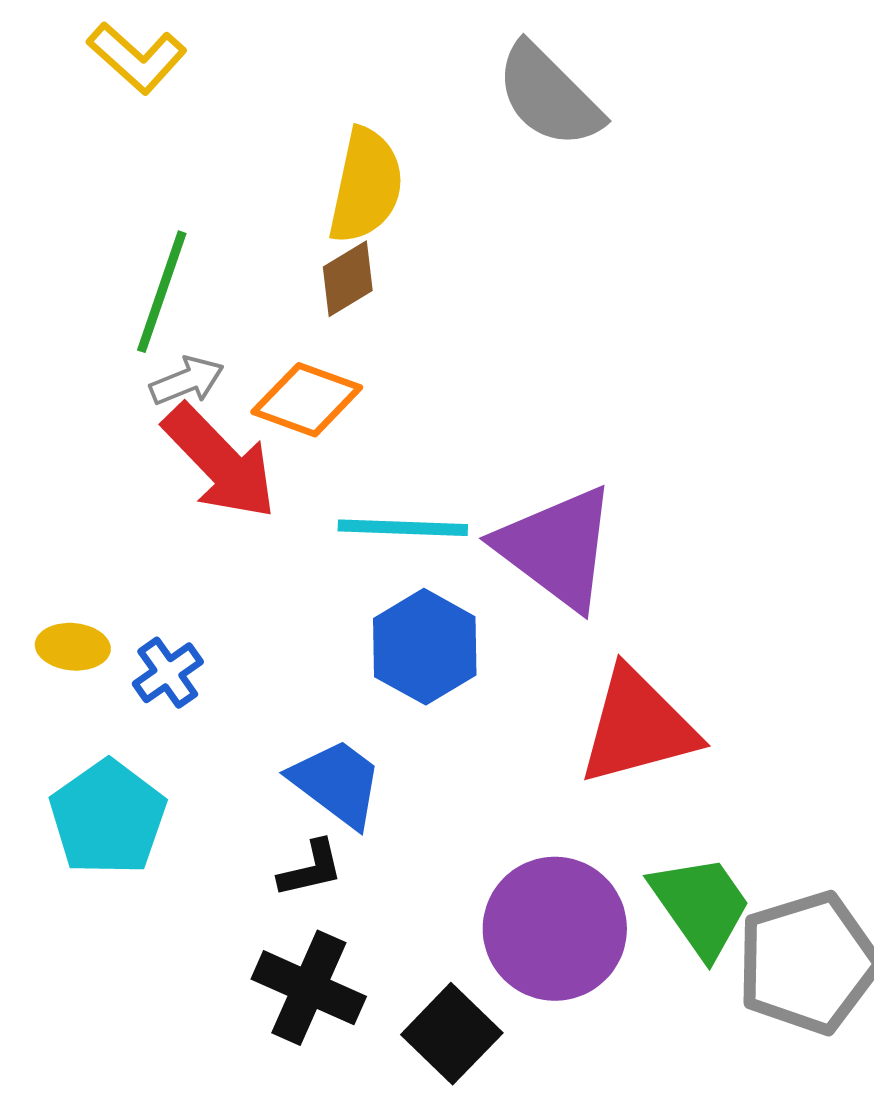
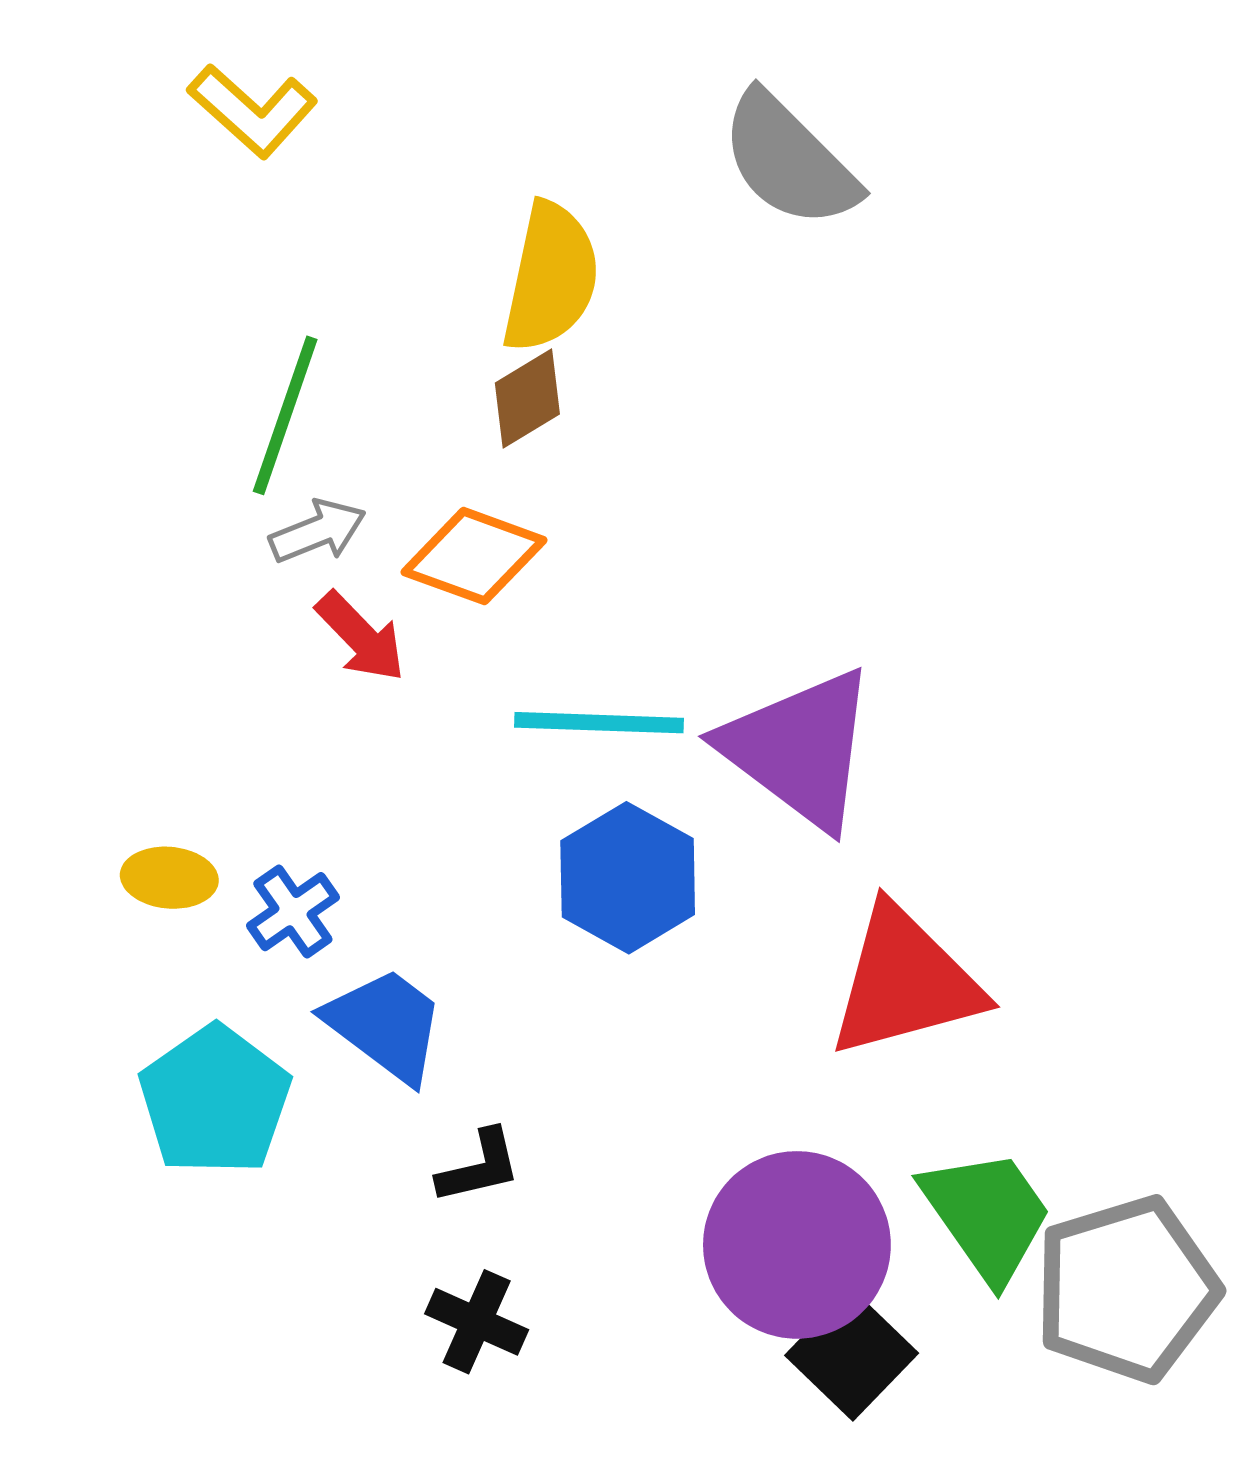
red arrow: (220, 462) -> (361, 637), size x0.6
blue trapezoid: (337, 783) -> (385, 1025), moved
black cross: (309, 988) -> (477, 1322), size x0.7
black square: (452, 1034) -> (852, 1354), moved

